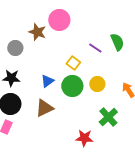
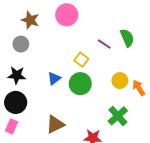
brown star: (37, 32) -> (30, 20), moved
yellow circle: (97, 84) -> (120, 81), moved
brown triangle: (44, 108) -> (55, 124), moved

